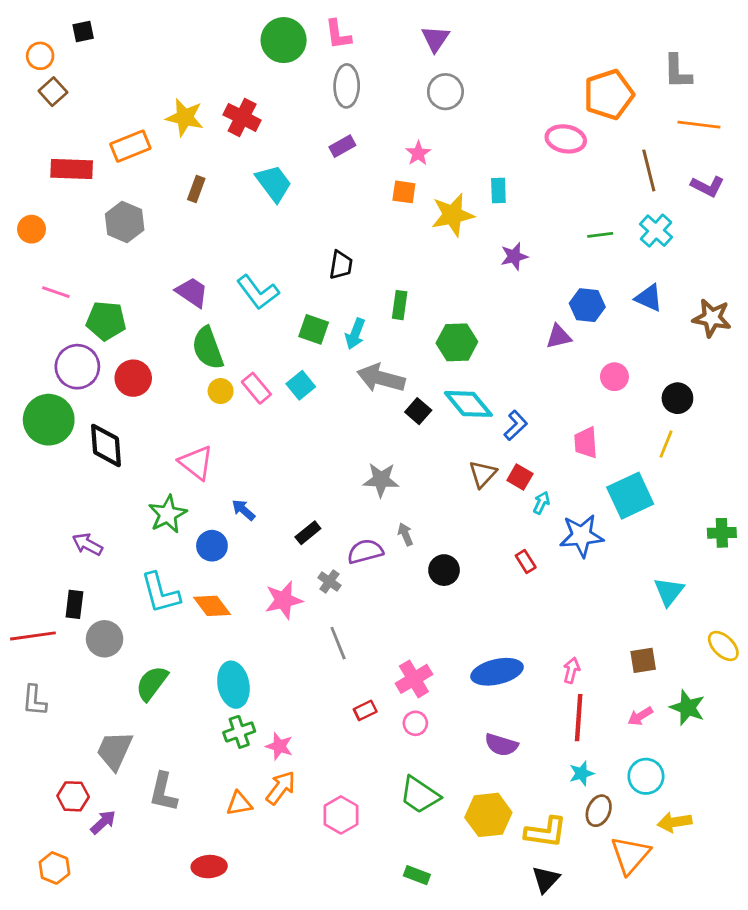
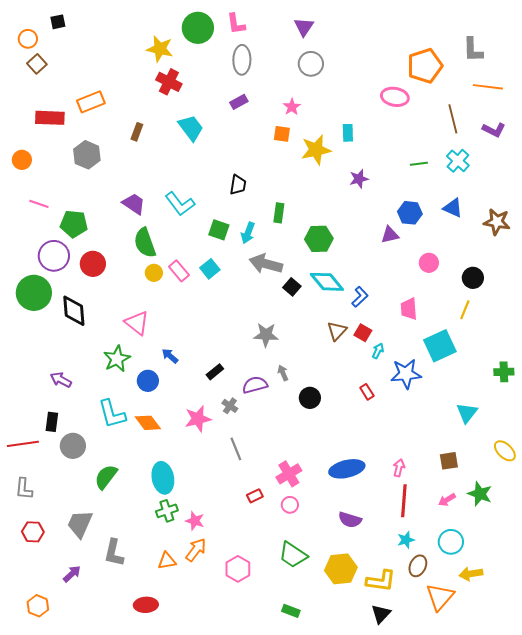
yellow star: (185, 117) -> (160, 49), moved
red hexagon: (73, 796) -> (33, 532), moved

